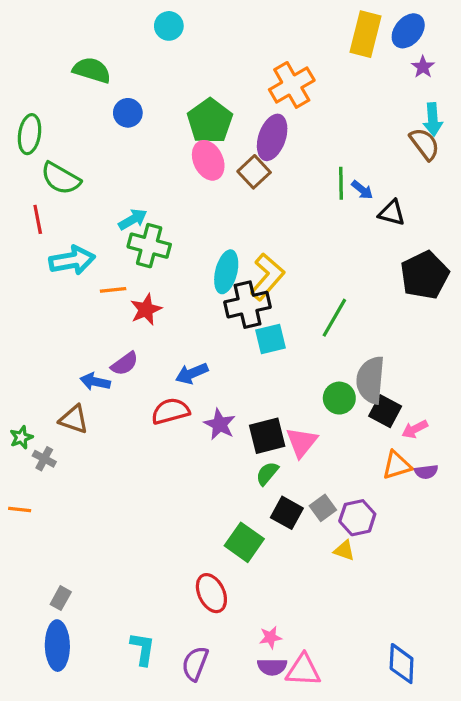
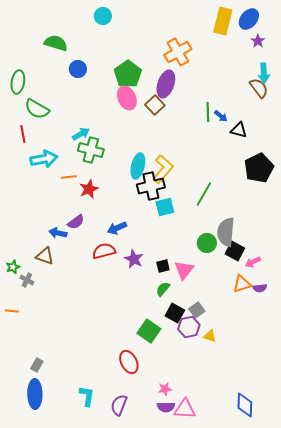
black square: (267, 436) -> (163, 266), size x0.6
purple hexagon: (357, 518) -> (189, 327), moved

